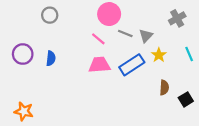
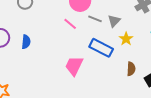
pink trapezoid: (99, 65) -> (74, 66), moved, turned -60
blue rectangle: (132, 65) -> (101, 48), turned 60

